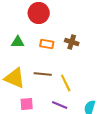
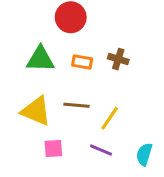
green triangle: (18, 42) -> (40, 59), size x1.5
yellow line: (66, 83) -> (110, 118), turned 60

